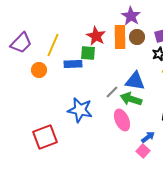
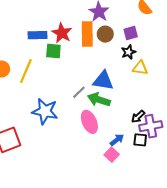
yellow line: (53, 45) -> (26, 71), moved
blue rectangle: (73, 64) -> (38, 35), moved

